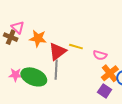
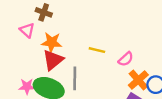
brown cross: (11, 37) -> (44, 12), moved
red triangle: (57, 51) -> (53, 60), moved
pink semicircle: (100, 55) -> (126, 59), turned -56

